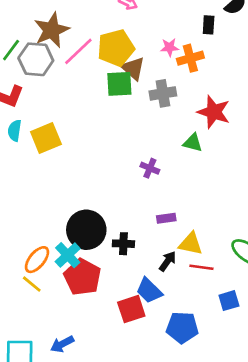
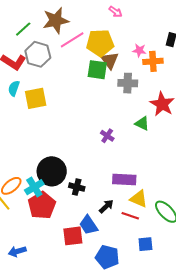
gray hexagon: (36, 59) -> (38, 54), moved
purple rectangle: (166, 218) -> (124, 180), moved, size x1.6
yellow triangle: (191, 244) -> (139, 199), moved

